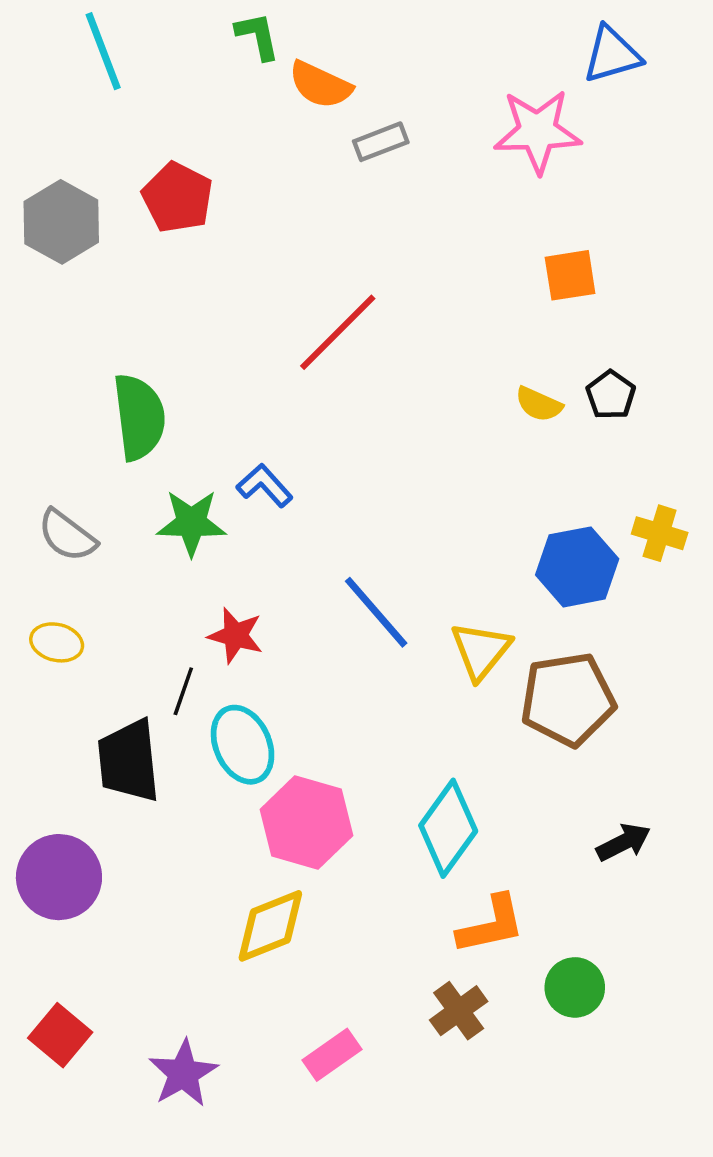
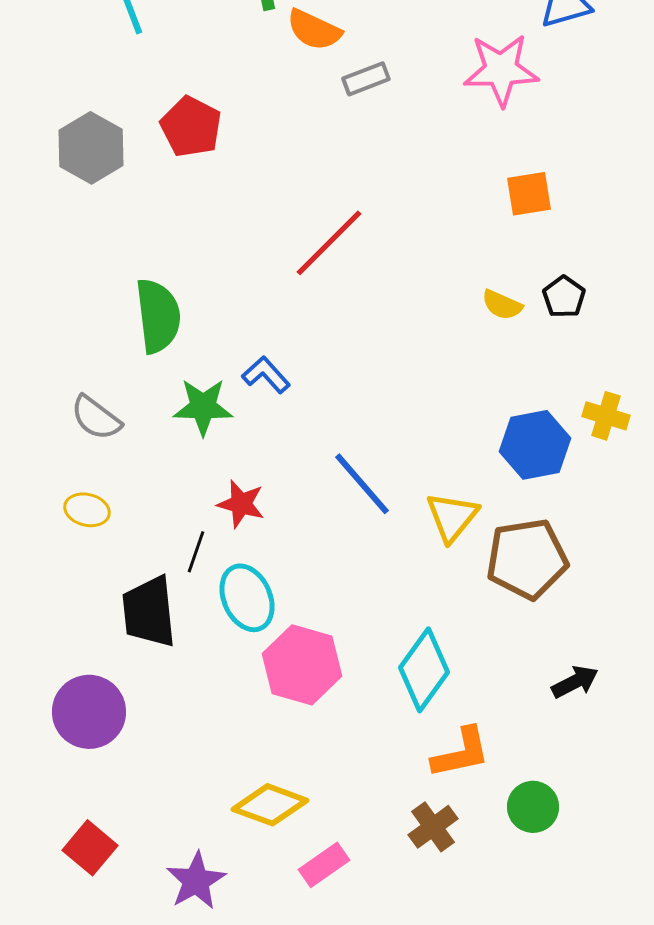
yellow diamond: (270, 926) -> (270, 805), moved, turned 42

